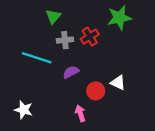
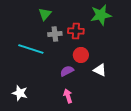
red cross: (90, 37) -> (76, 31), turned 35
purple semicircle: (71, 72) -> (67, 71), moved
red circle: (96, 91) -> (81, 55), moved

